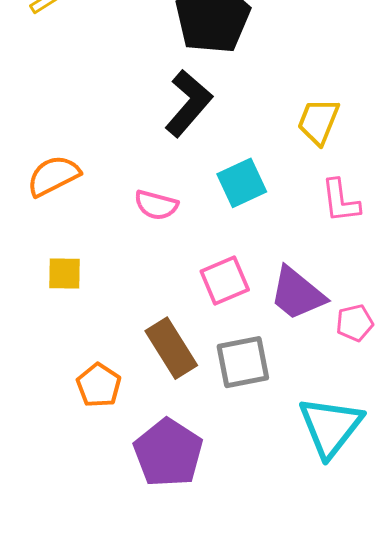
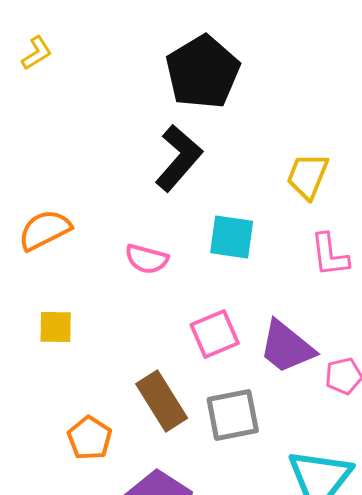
cyan square: (242, 183) -> (232, 237), turned 33

